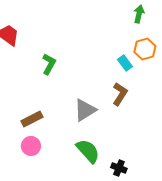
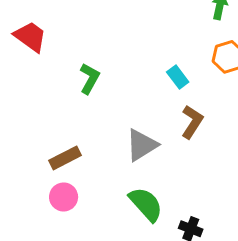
cyan rectangle: (125, 63) -> (178, 77), moved

